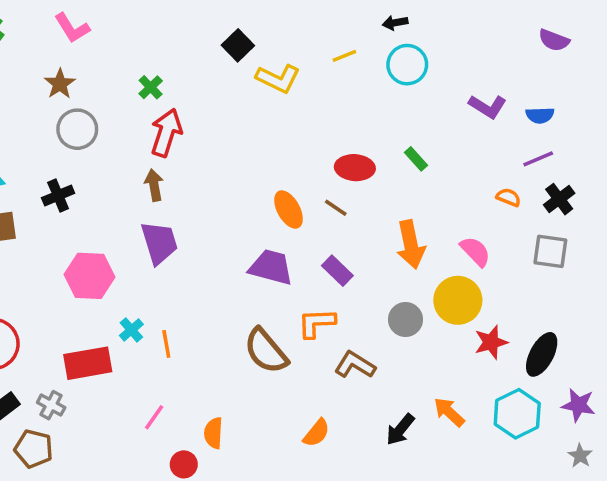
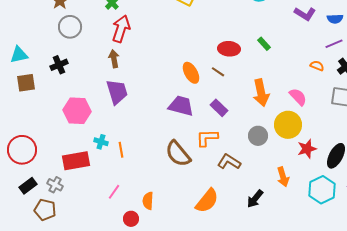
cyan cross: (131, 330) -> (101, 142), turned -32
orange arrow: (449, 412) -> (283, 177), moved, turned -150
orange semicircle: (316, 433) -> (207, 201), size x1.5

